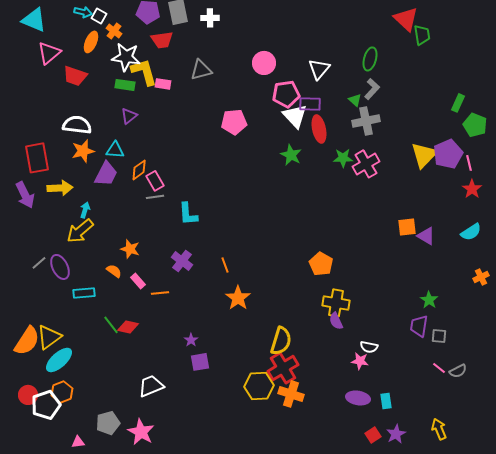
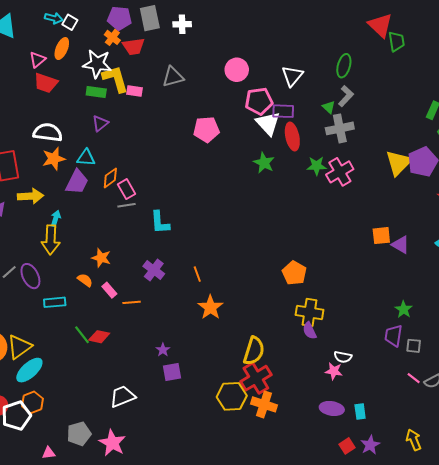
orange cross: (114, 31) -> (112, 37), moved
pink triangle: (49, 53) -> (38, 60), moved, size x0.7
yellow arrow: (80, 231) -> (51, 240), turned -48

